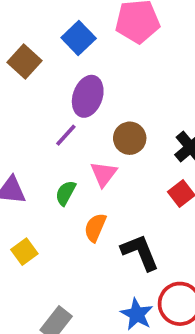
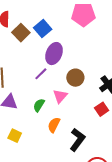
blue square: (79, 38) -> (43, 28), moved
yellow square: (24, 252) -> (15, 136), turned -32
black L-shape: (140, 252) -> (77, 140), turned 55

